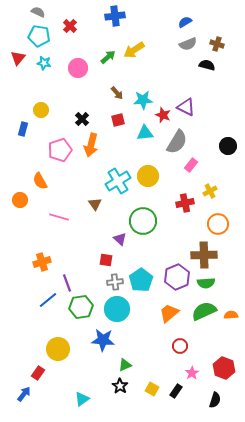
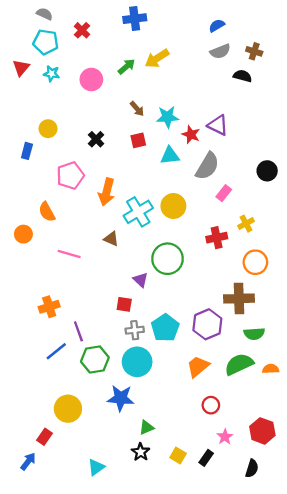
orange arrow: (91, 145) -> (107, 192), moved
brown triangle: (95, 204) -> (111, 239), turned -32
green semicircle: (206, 283) -> (254, 334), moved

